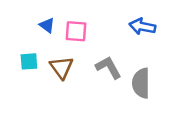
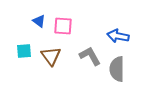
blue arrow: (142, 26) -> (118, 36), moved

